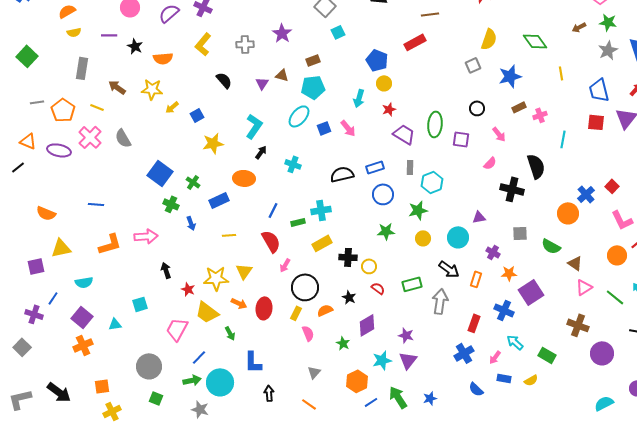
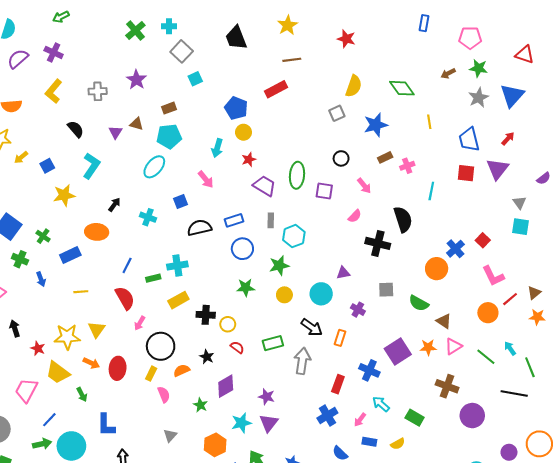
cyan L-shape: (254, 126) -> (91, 166), moved
blue square: (324, 128) -> (181, 201), moved
orange star: (509, 273) -> (428, 347), moved

